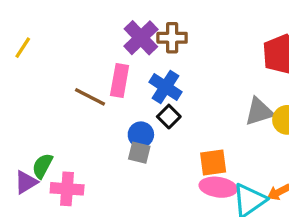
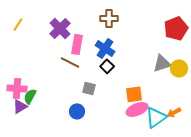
purple cross: (141, 38) -> (60, 28), moved
brown line: (90, 97) -> (70, 62), moved
blue circle: (141, 135) -> (77, 111), moved
pink ellipse: (218, 187) -> (137, 109), turned -30
pink cross: (67, 189) -> (17, 88), moved

